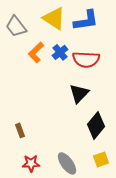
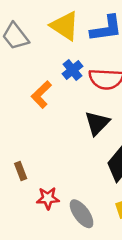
orange L-shape: (36, 52) -> (41, 95), moved
red star: (31, 163) -> (48, 198), moved

